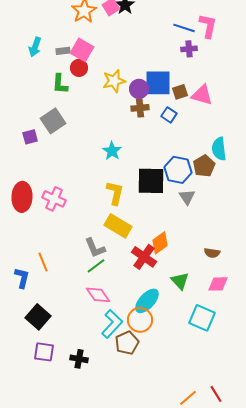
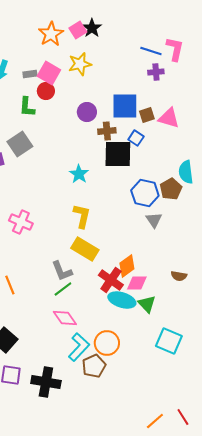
yellow star: (114, 81) -> (80, 64), moved
purple circle: (139, 89) -> (87, 112), moved
black square: (151, 181) -> (118, 154), moved
pink diamond: (218, 284) -> (137, 283), moved
cyan ellipse: (147, 301) -> (122, 300), moved, turned 64
black cross: (79, 359) -> (46, 382), size x1.6

